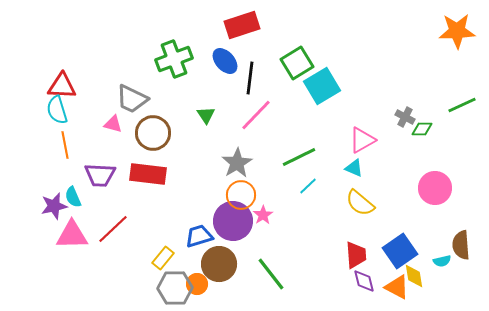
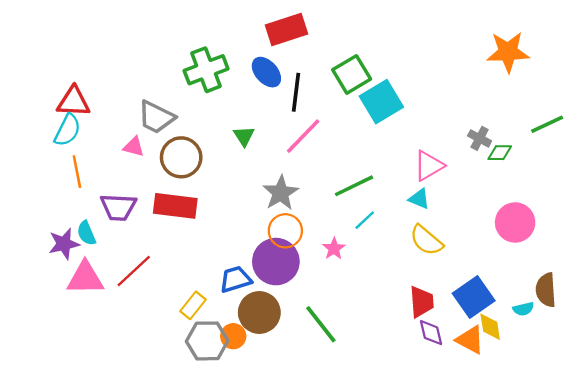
orange star: (457, 31) -> (508, 52), moved
cyan semicircle: (57, 110) -> (67, 130), turned -136
pink star: (263, 215) -> (334, 249), moved

